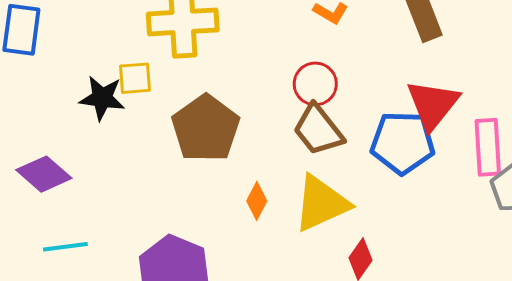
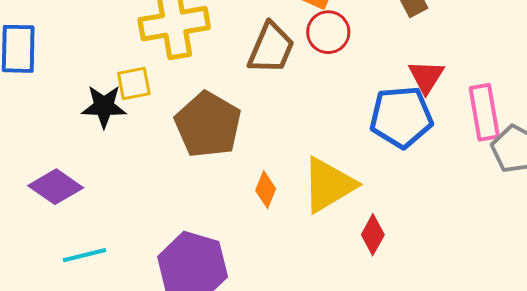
red circle: (315, 84) -> (328, 32), moved
red triangle: (433, 105) -> (426, 77), size x0.7
brown trapezoid: (318, 130) -> (271, 48), moved, turned -112

